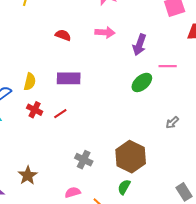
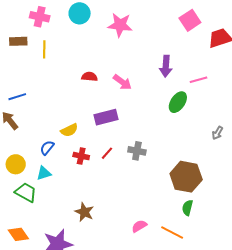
pink arrow: (105, 32) -> (122, 82), moved, turned 48
yellow semicircle: (30, 82) -> (69, 130), turned 66
gray cross: (84, 160) -> (137, 151), moved
brown star: (28, 175) -> (84, 212), moved

